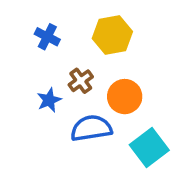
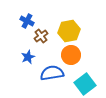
yellow hexagon: (112, 35) -> (69, 31), moved
brown cross: (81, 81) -> (41, 36), moved

